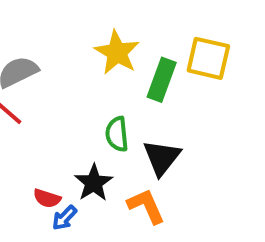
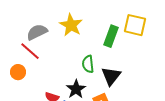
yellow star: (117, 52) -> (71, 25), moved

